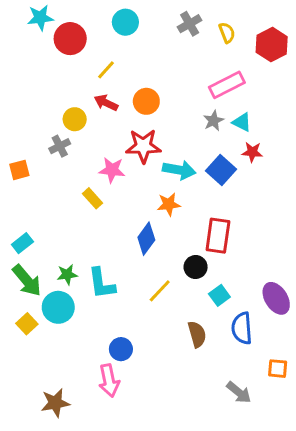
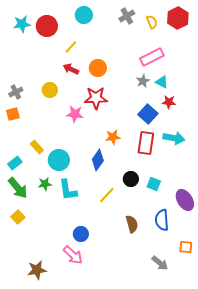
cyan star: (40, 18) -> (22, 24), moved
red hexagon: (272, 45) -> (178, 18), moved
yellow circle: (75, 119) -> (50, 90), moved
gray cross: (60, 146) -> (16, 92), moved
cyan arrow: (179, 170) -> (174, 138), moved
yellow rectangle: (93, 198) -> (37, 147), moved
red rectangle: (218, 236) -> (146, 143), moved
cyan square: (219, 295) -> (154, 184), moved, turned -32
cyan circle: (58, 307) -> (59, 160), moved
pink arrow: (109, 380) -> (73, 255), turned -35

